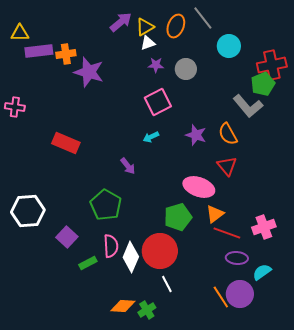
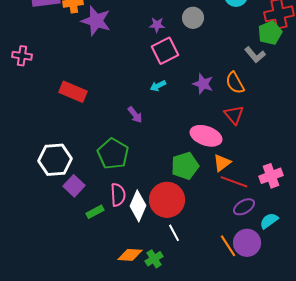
purple star: (156, 65) -> (157, 25), moved
gray L-shape: (248, 106) -> (255, 55), size x0.7
white hexagon: (28, 211) -> (55, 160), moved
purple ellipse: (237, 258) -> (244, 207), turned -35

